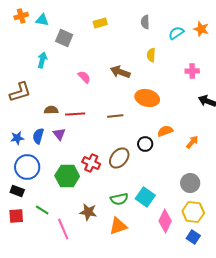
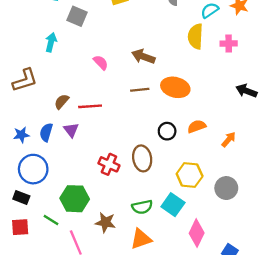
yellow semicircle: (151, 55) -> (195, 36), moved, size x1.5
pink cross: (192, 71) -> (229, 43), moved
brown semicircle: (51, 110) -> (62, 102), turned -48
brown line: (115, 116) -> (140, 90), moved
black circle: (145, 144) -> (167, 131), moved
brown ellipse: (119, 158) -> (142, 158), turned -50
green hexagon: (67, 176) -> (75, 199), moved
yellow hexagon: (193, 212) -> (190, 175), moved

